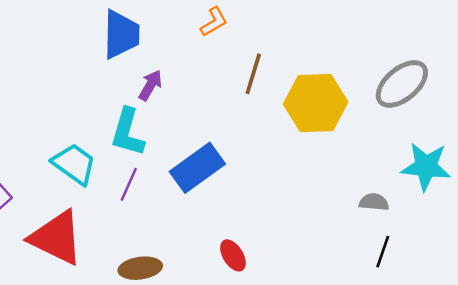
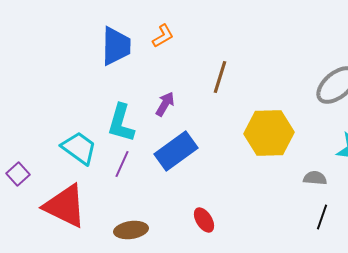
orange L-shape: (214, 22) -> (163, 36), moved
purple arrow: (150, 85) -> (165, 104), moved
yellow hexagon: (316, 103) -> (269, 133), moved

